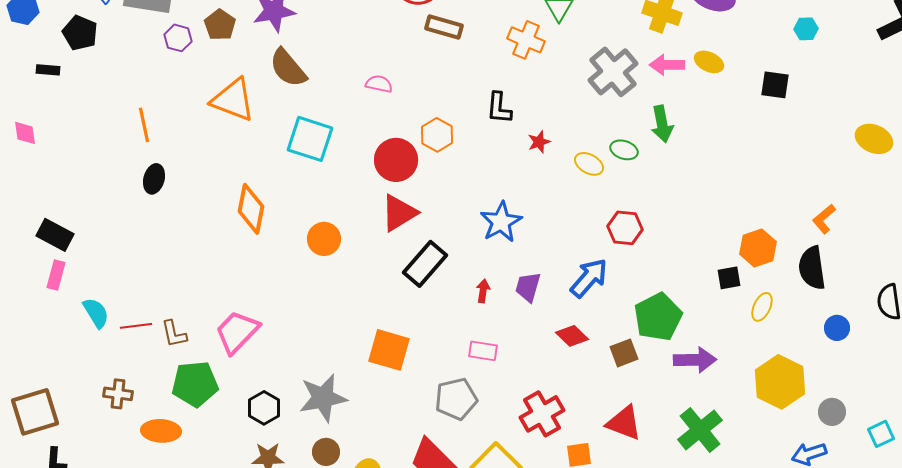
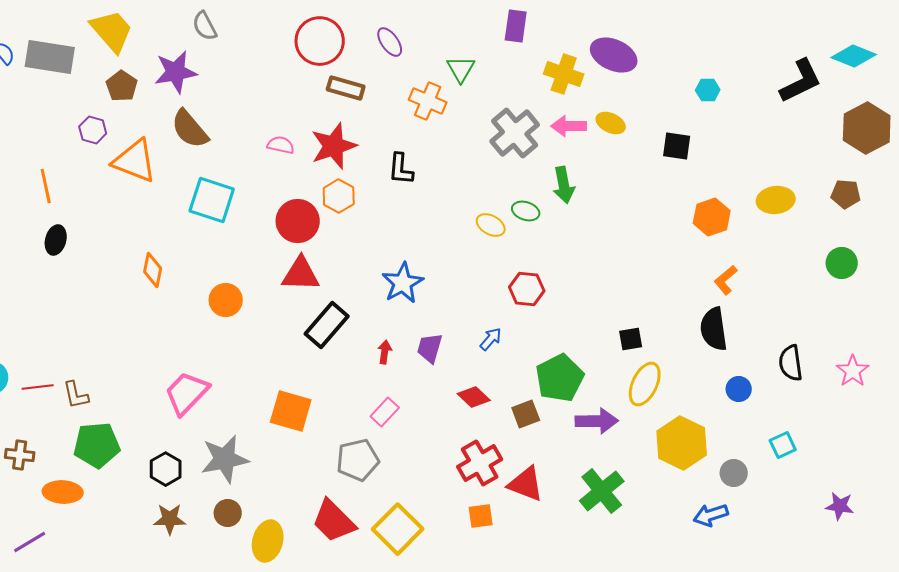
purple hexagon: (178, 38) -> (93, 130), moved
yellow ellipse: (874, 139) -> (776, 200), turned -30
red star: (539, 142) -> (334, 146), moved, size x2.0
orange diamond: (251, 209) -> (153, 270), size x0.7
red triangle: (399, 213) -> (301, 274), turned 33
orange hexagon: (758, 248) -> (712, 217), moved
blue arrow: (589, 278) -> (491, 339), size x0.6
yellow ellipse: (762, 307) -> (645, 384), moved, size x1.5
pink trapezoid: (237, 332) -> (187, 393), moved
pink rectangle: (483, 351) -> (385, 412), turned -56
red cross: (542, 414) -> (480, 463), moved
cyan square: (881, 434) -> (783, 445), moved

